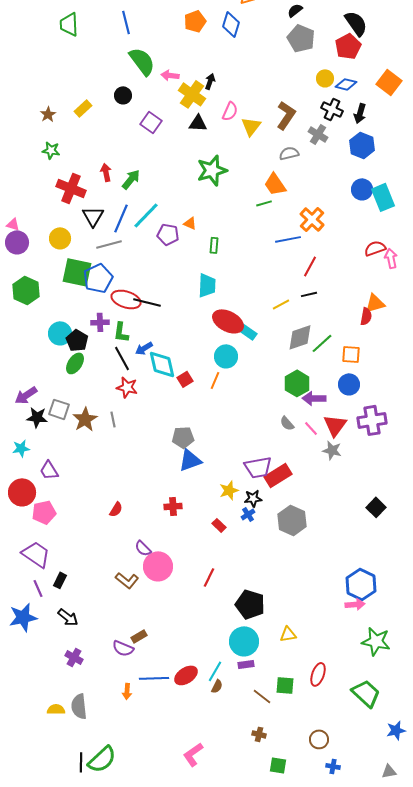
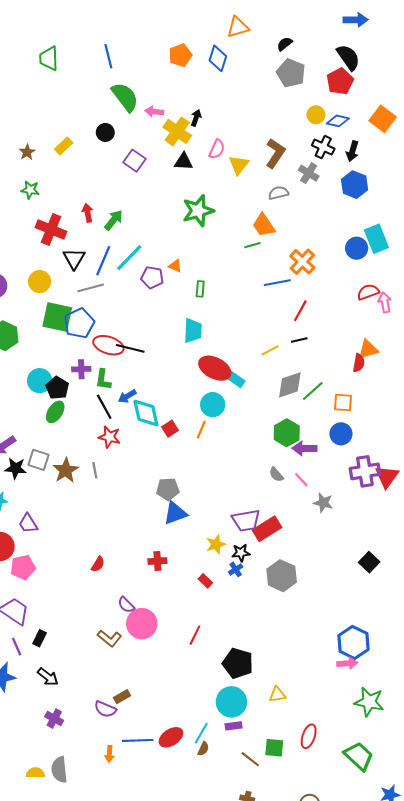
blue circle: (362, 189) -> (357, 248), moved
red triangle: (335, 425) -> (387, 477), moved

